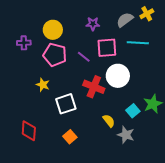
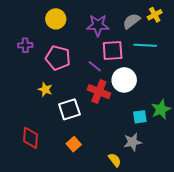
purple star: (93, 24) -> (98, 25), size x1.5
yellow circle: (53, 30) -> (56, 19), moved
purple line: (84, 57) -> (95, 66), moved
cyan square: (133, 111) -> (140, 117), turned 32
yellow semicircle: (109, 121) -> (115, 160), moved
gray star: (126, 135) -> (133, 142), turned -30

